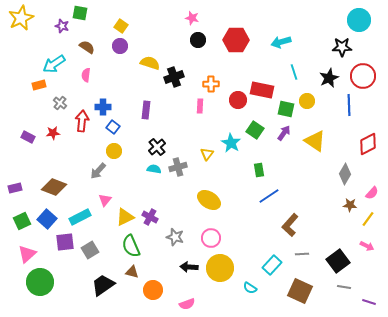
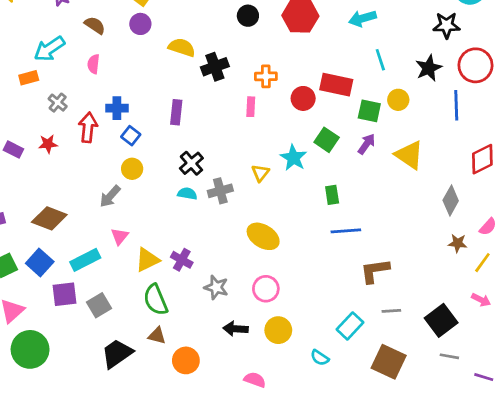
blue line: (269, 196) -> (346, 231), turned 30
brown L-shape: (290, 225) -> (375, 271), turned 40
yellow circle: (220, 268) -> (278, 330), size x0.7
pink semicircle: (187, 304) -> (255, 380), moved, turned -140

